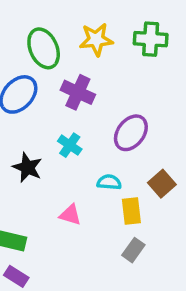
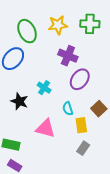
purple cross: (78, 92) -> (68, 56), moved
cyan semicircle: (109, 182) -> (68, 109), turned -112
pink triangle: (70, 215) -> (45, 128), size x1.5

